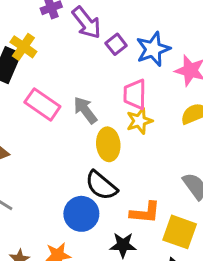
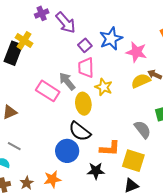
purple square: (116, 44) -> (85, 45), moved
pink trapezoid: (135, 94) -> (86, 68), moved
pink rectangle: (42, 104) -> (48, 91), moved
yellow star: (139, 121) -> (104, 87), turned -30

